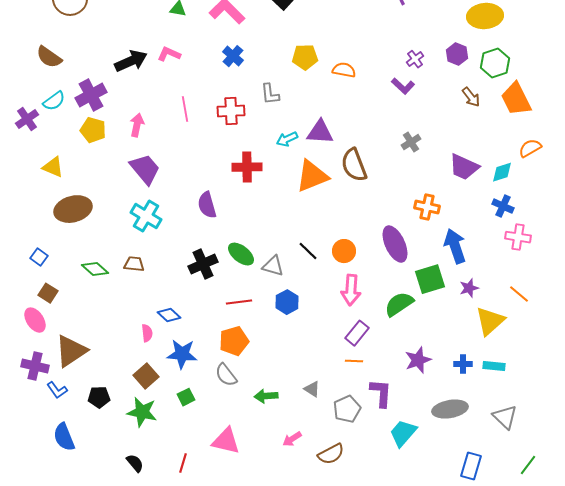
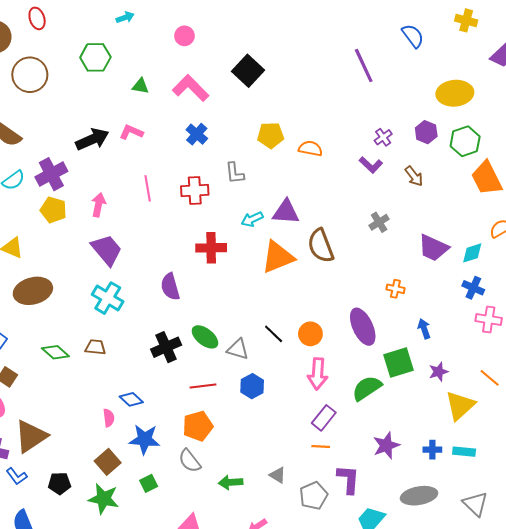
brown arrow: (471, 97) -> (414, 176), moved
orange cross: (427, 207) -> (395, 289), size x0.7
blue arrow: (455, 246) -> (424, 329), size x0.6

